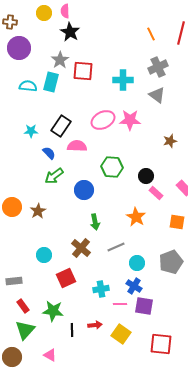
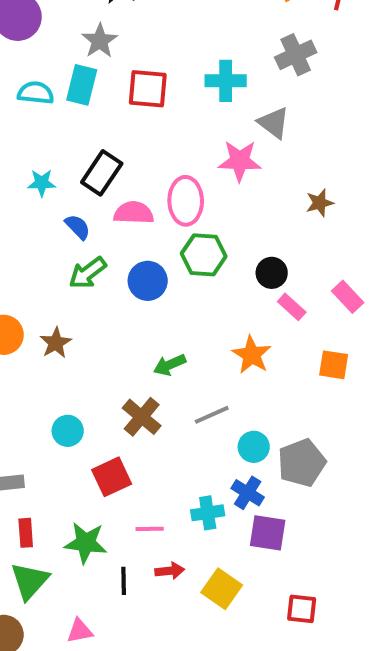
red square: (83, 71) -> (148, 89), moved
gray triangle: (157, 95) -> (274, 123), moved
pink ellipse: (103, 120) -> (186, 201), moved, turned -65
blue circle: (84, 190) -> (148, 281), moved
green arrow: (95, 222) -> (170, 365), turned 77
gray pentagon: (171, 262) -> (302, 463), moved
cyan cross: (101, 289) -> (208, 513), moved
pink line: (120, 304) -> (150, 529), moved
red rectangle: (23, 306) -> (26, 533), turned 32
red square: (161, 344) -> (302, 609), size x0.7
pink triangle: (50, 355) -> (80, 631), turned -40

